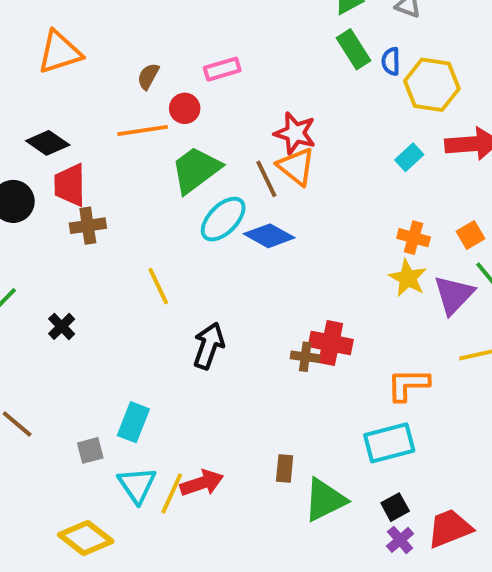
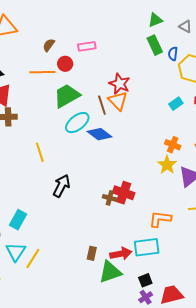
red arrow: (202, 483) -> (121, 254), moved

